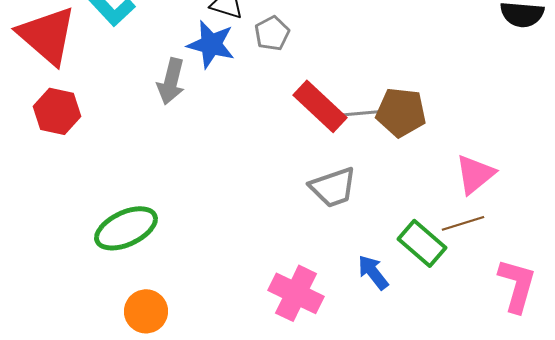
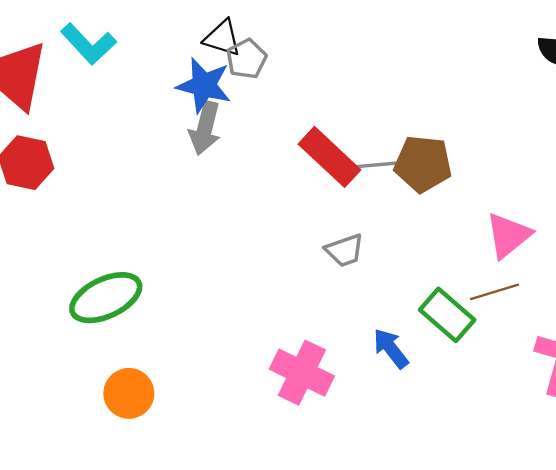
gray pentagon: (272, 33) -> (246, 59), moved
gray arrow: (171, 81) -> (205, 128), moved
gray trapezoid: (333, 187) -> (345, 250), size x0.7

